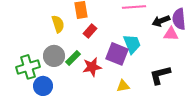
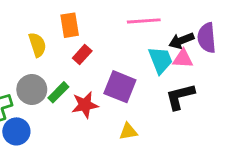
pink triangle: (171, 34) -> (183, 59), moved
cyan trapezoid: (132, 44) -> (160, 60), moved
black L-shape: (160, 75) -> (180, 96), moved

